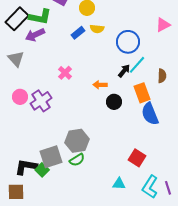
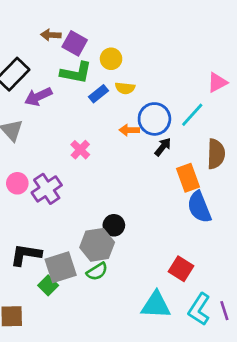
green L-shape: (40, 17) -> (76, 73), moved
blue circle: (128, 42) -> (154, 119), moved
cyan line: (137, 65) -> (192, 115), moved
brown semicircle: (162, 76) -> (216, 154), size x1.5
orange arrow: (100, 85) -> (129, 130), moved
black circle: (114, 102) -> (114, 225), moved
black L-shape: (26, 167) -> (26, 255), moved
cyan triangle: (119, 184) -> (156, 305), size x1.6

